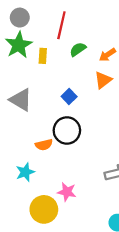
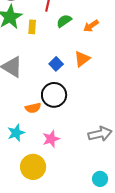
orange triangle: (103, 80) -> (82, 59), moved
pink star: (67, 192) -> (51, 139), moved, turned -30

